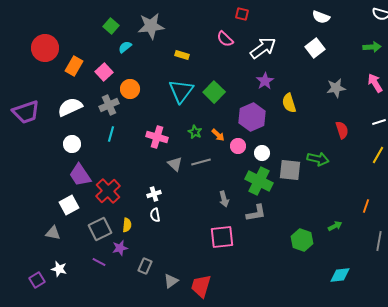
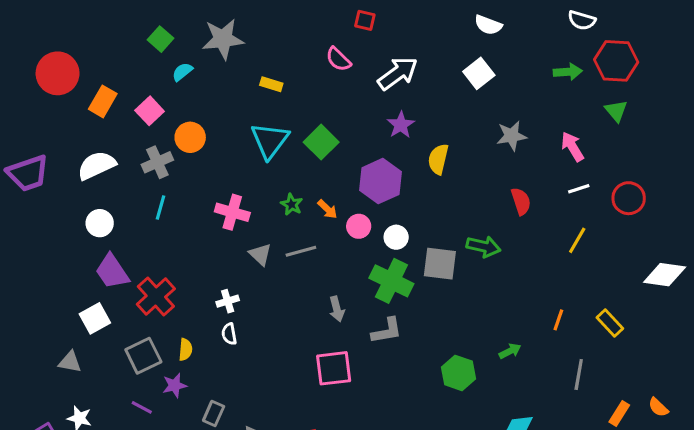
pink arrow: (375, 83) -> (572, 147), moved
yellow semicircle: (289, 103) -> (438, 159), turned 30

